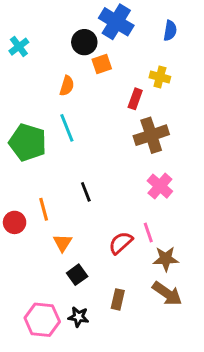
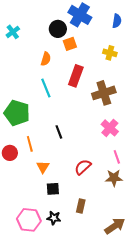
red rectangle: (135, 99) -> (76, 76), moved, size x1.5
green pentagon: (28, 142) -> (17, 113), moved
pink line: (148, 233) -> (117, 157), moved
black square: (77, 275) -> (53, 189), turned 32
brown arrow: (167, 294) -> (115, 226), moved, turned -70

